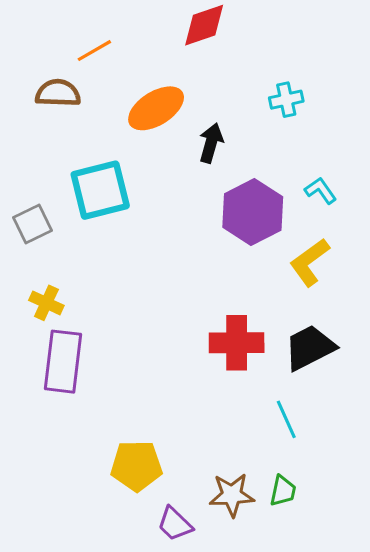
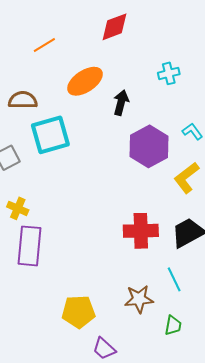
brown semicircle: (58, 93) -> (23, 100), moved
brown star: (232, 495) -> (139, 299), moved

